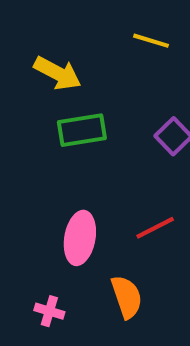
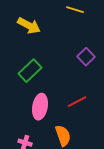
green rectangle: (82, 130) -> (30, 71), moved, turned -35

